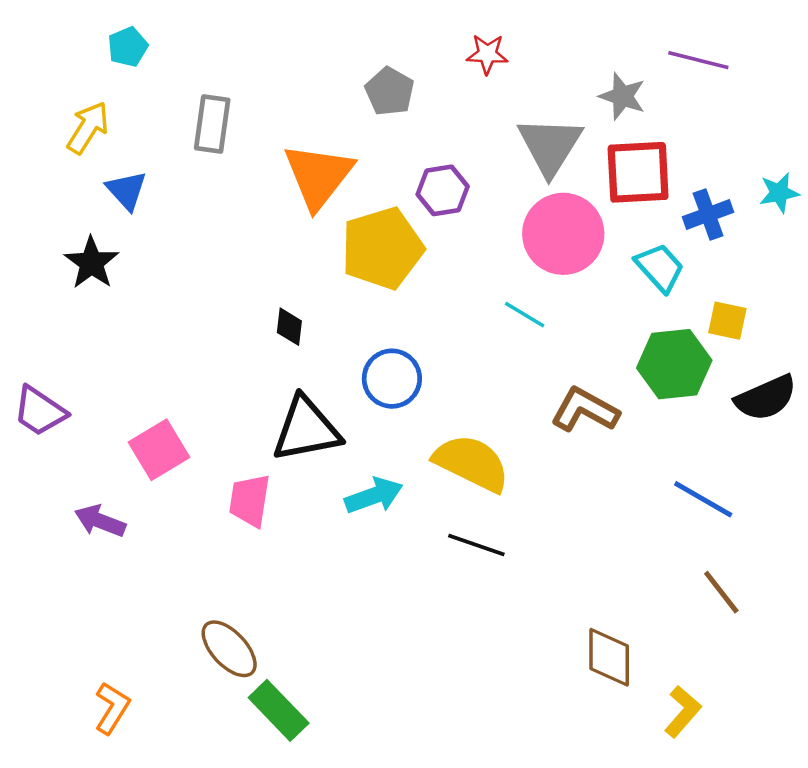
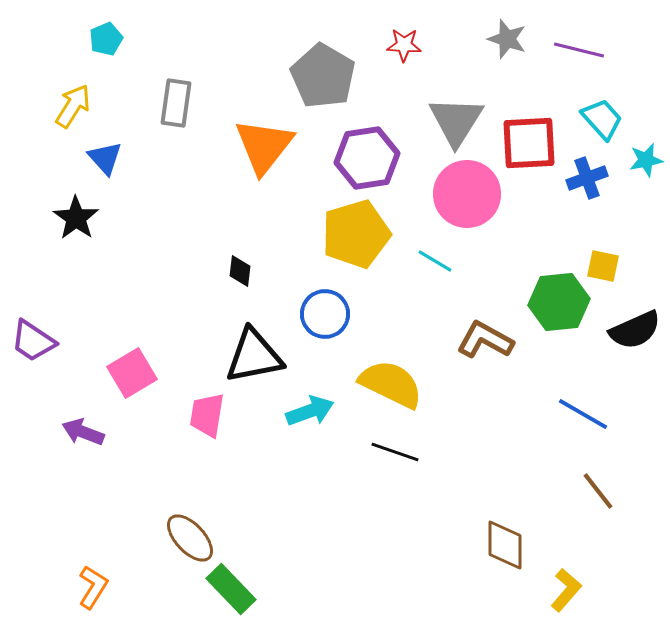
gray pentagon: (390, 91) -> (323, 76), size x1.6
gray star: (622, 96) -> (507, 39), moved
purple hexagon: (443, 190) -> (367, 158), size x1.5
yellow pentagon: (382, 248) -> (356, 234), moved
cyan trapezoid: (660, 268) -> (602, 119), moved

